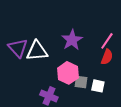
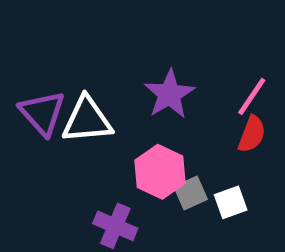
gray square: (81, 82) -> (191, 193), turned -32
white square: (98, 86) -> (231, 202), turned -32

